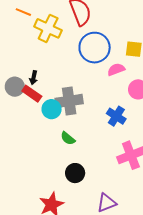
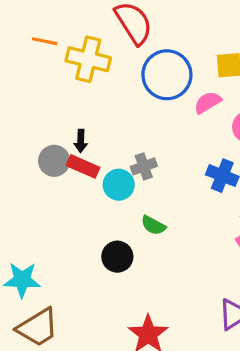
gray cross: (69, 101) -> (144, 166), size x0.6
black circle: (75, 173) -> (117, 257), moved

